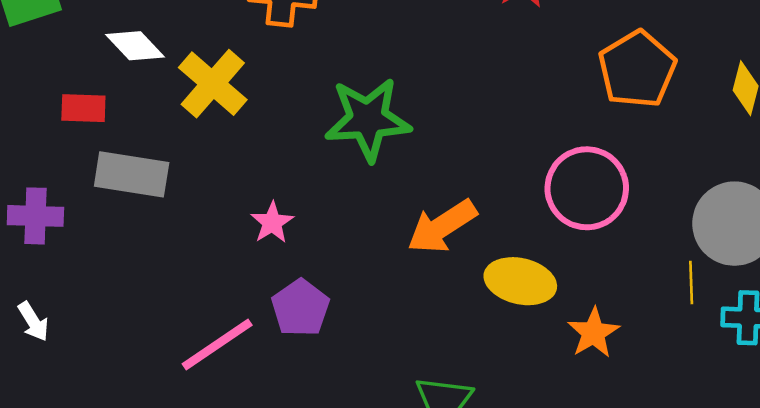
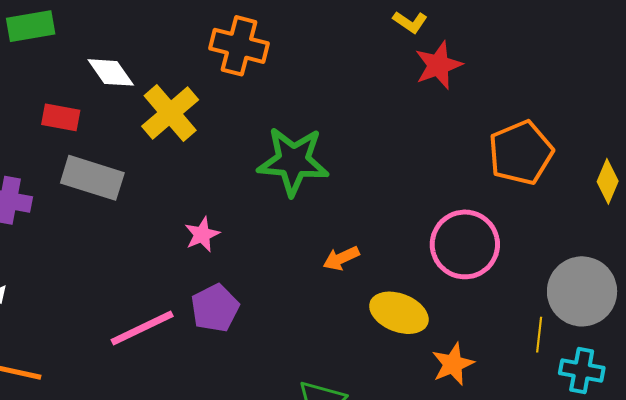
orange arrow: (442, 226) -> (341, 258), size x0.6

